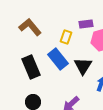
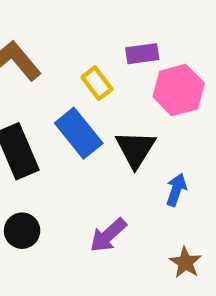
yellow rectangle: (66, 37) -> (97, 83), turned -56

